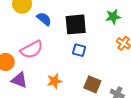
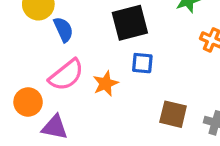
blue semicircle: (44, 19) -> (63, 29), moved, turned 35
orange star: (54, 81) -> (106, 84), moved

